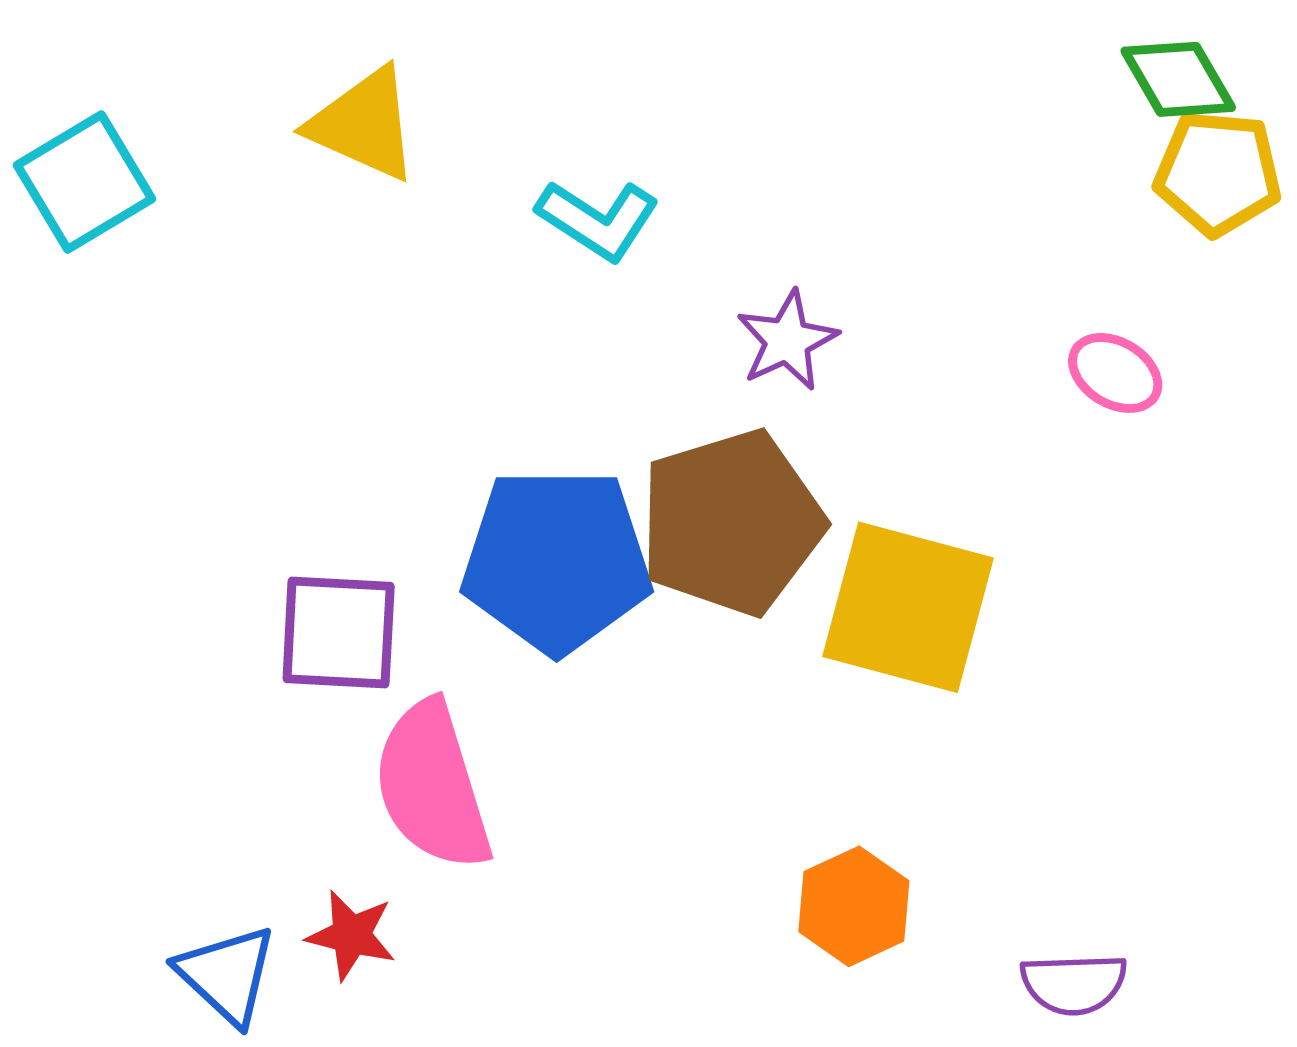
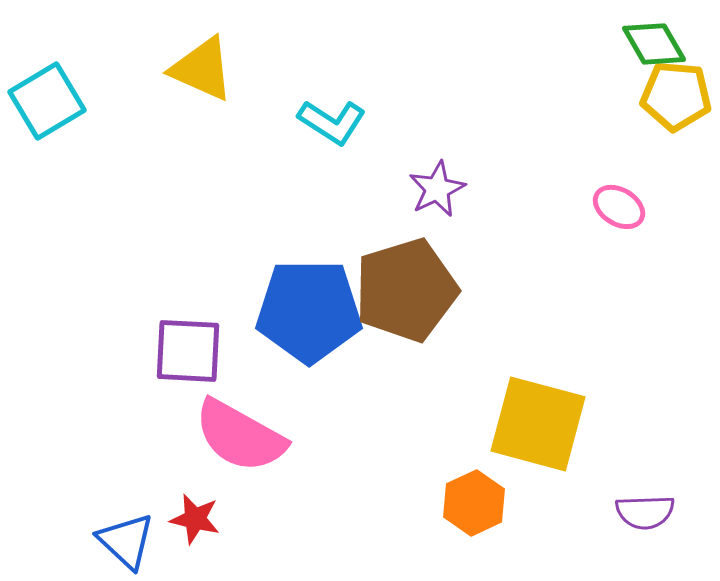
yellow square: (908, 607) -> (538, 424), moved
pink semicircle: (432, 786) -> (240, 436), turned -44
purple semicircle: (1074, 984) -> (645, 512), moved

